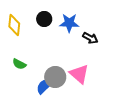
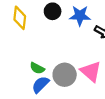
green semicircle: (19, 64) -> (37, 68), moved
blue semicircle: (44, 86) -> (40, 85), moved

